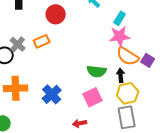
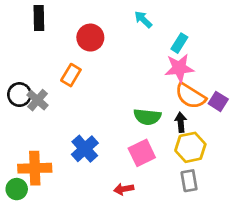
orange rectangle: (42, 41) -> (71, 75), turned -35
gray cross: (18, 44) -> (38, 100), moved
orange cross: (16, 88) -> (35, 168), moved
gray rectangle: (127, 117) -> (189, 181), size x0.7

